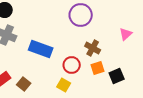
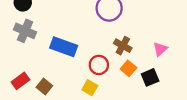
pink triangle: (126, 34) -> (160, 49), moved
orange square: (98, 68) -> (128, 68), turned -32

